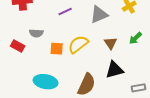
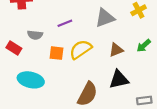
purple line: (65, 11) -> (65, 23), moved
brown triangle: (111, 43) -> (116, 50), turned 40
cyan ellipse: (46, 82) -> (31, 80), moved

